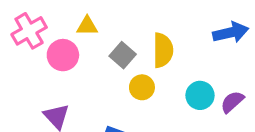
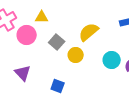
yellow semicircle: (163, 50) -> (89, 32), turned -130
gray square: (123, 55) -> (57, 42), moved

